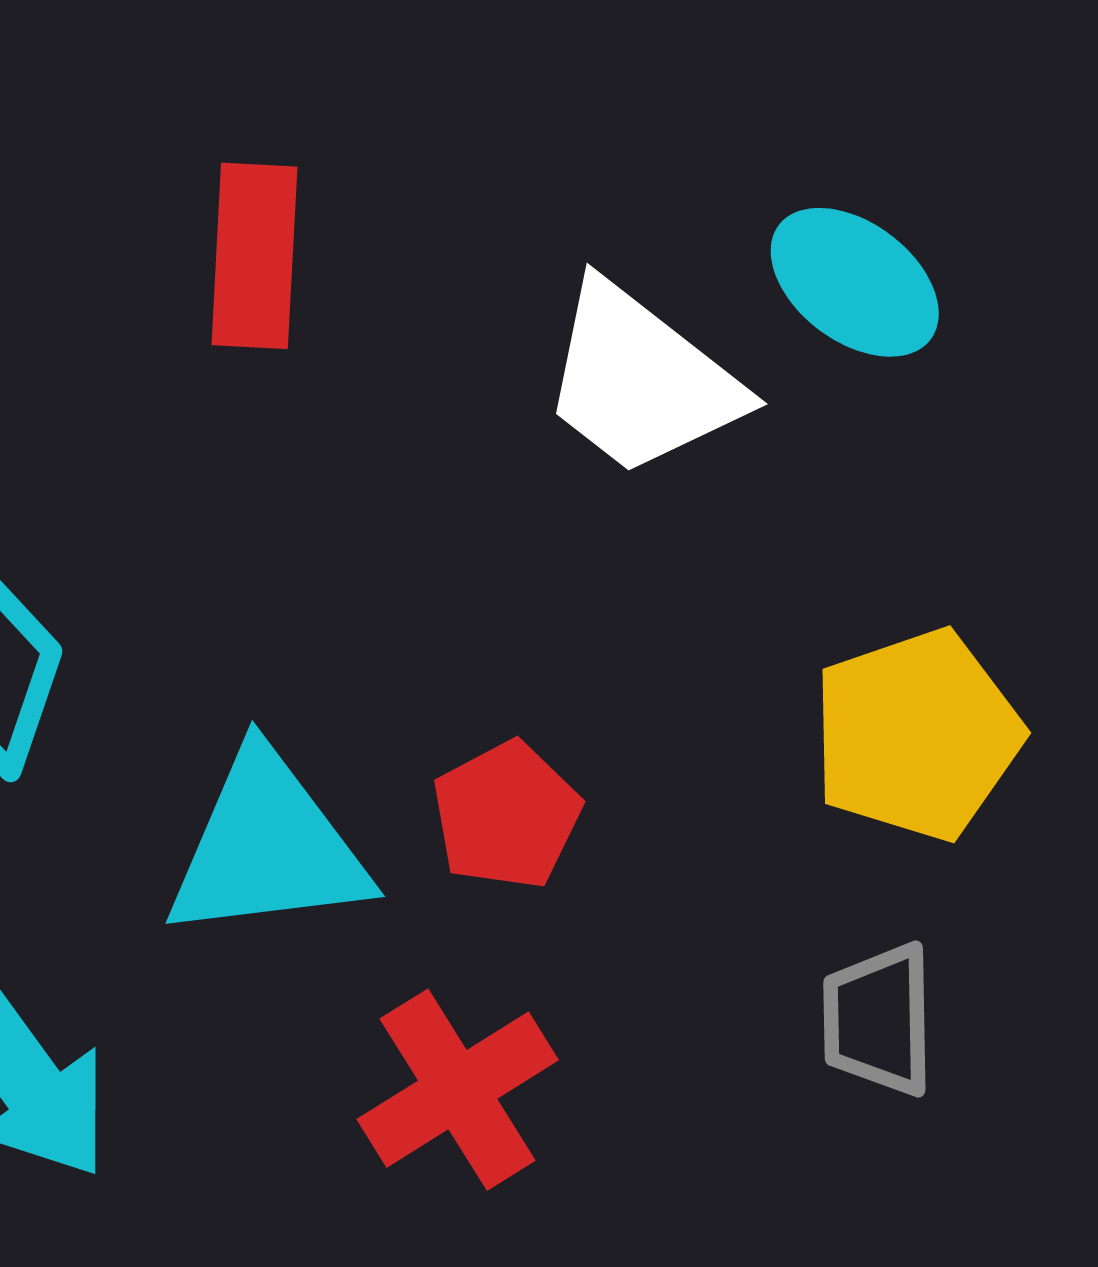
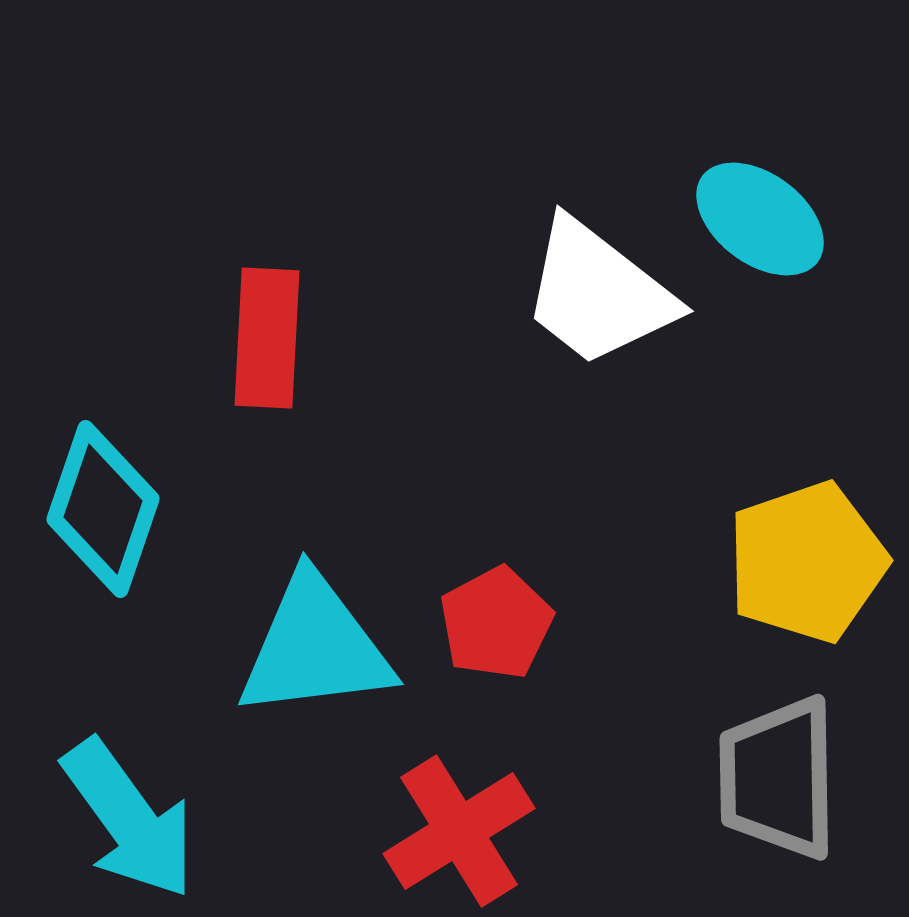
red rectangle: (254, 256) -> (267, 338), moved
gray trapezoid: (878, 1020) -> (778, 778), size x1.4

